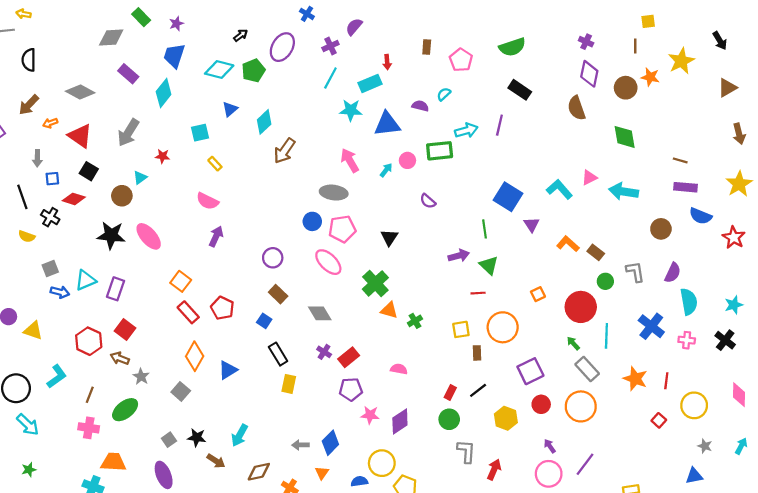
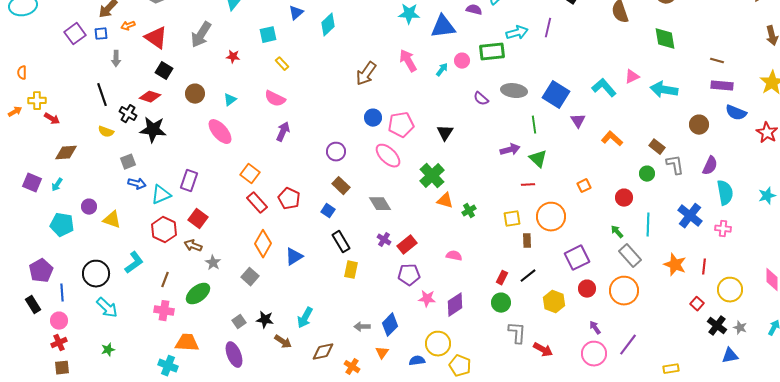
brown arrow: (284, 151) -> (366, 74), moved
cyan triangle: (140, 178) -> (230, 100), moved
blue square: (52, 179) -> (101, 34), moved
gray ellipse: (334, 193) -> (514, 91), moved
black star: (111, 235) -> (153, 130), moved
brown rectangle: (596, 252) -> (657, 147), moved
cyan triangle: (86, 280) -> (161, 195), moved
red circle: (581, 307) -> (624, 198), size x0.6
black cross: (725, 340) -> (717, 326), moved
red arrow: (494, 470) -> (543, 350), turned 96

